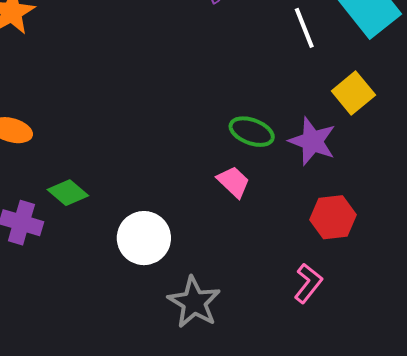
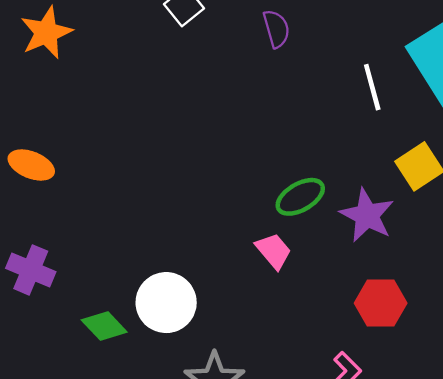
green ellipse: (252, 132) -> (300, 197), turned -57
green diamond: (68, 193) -> (104, 326), moved

